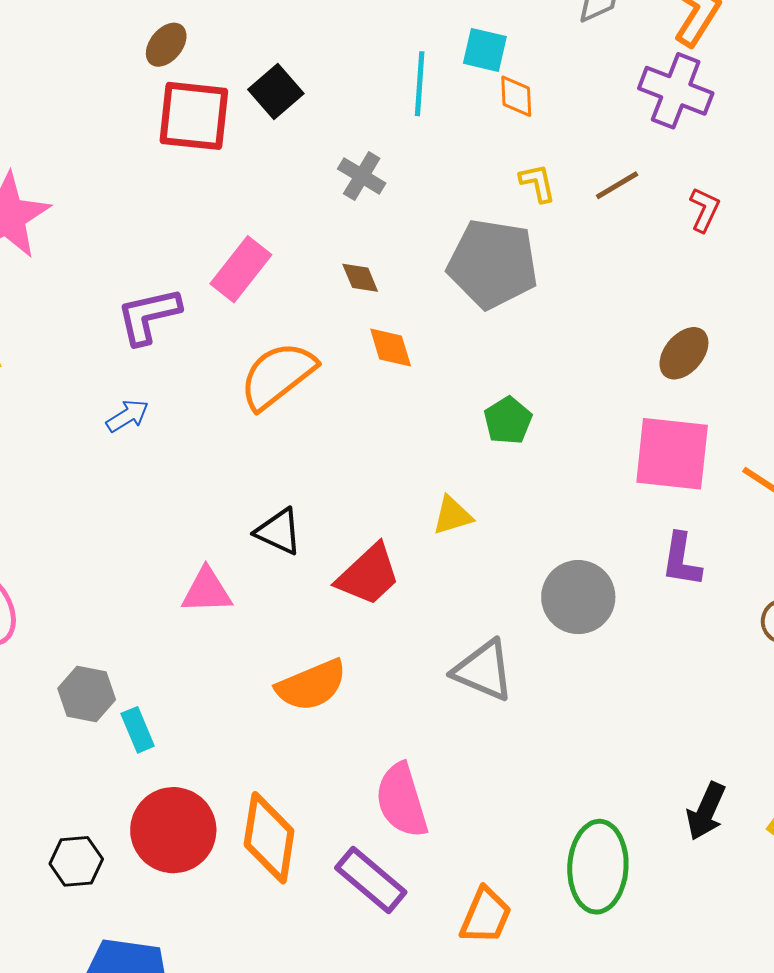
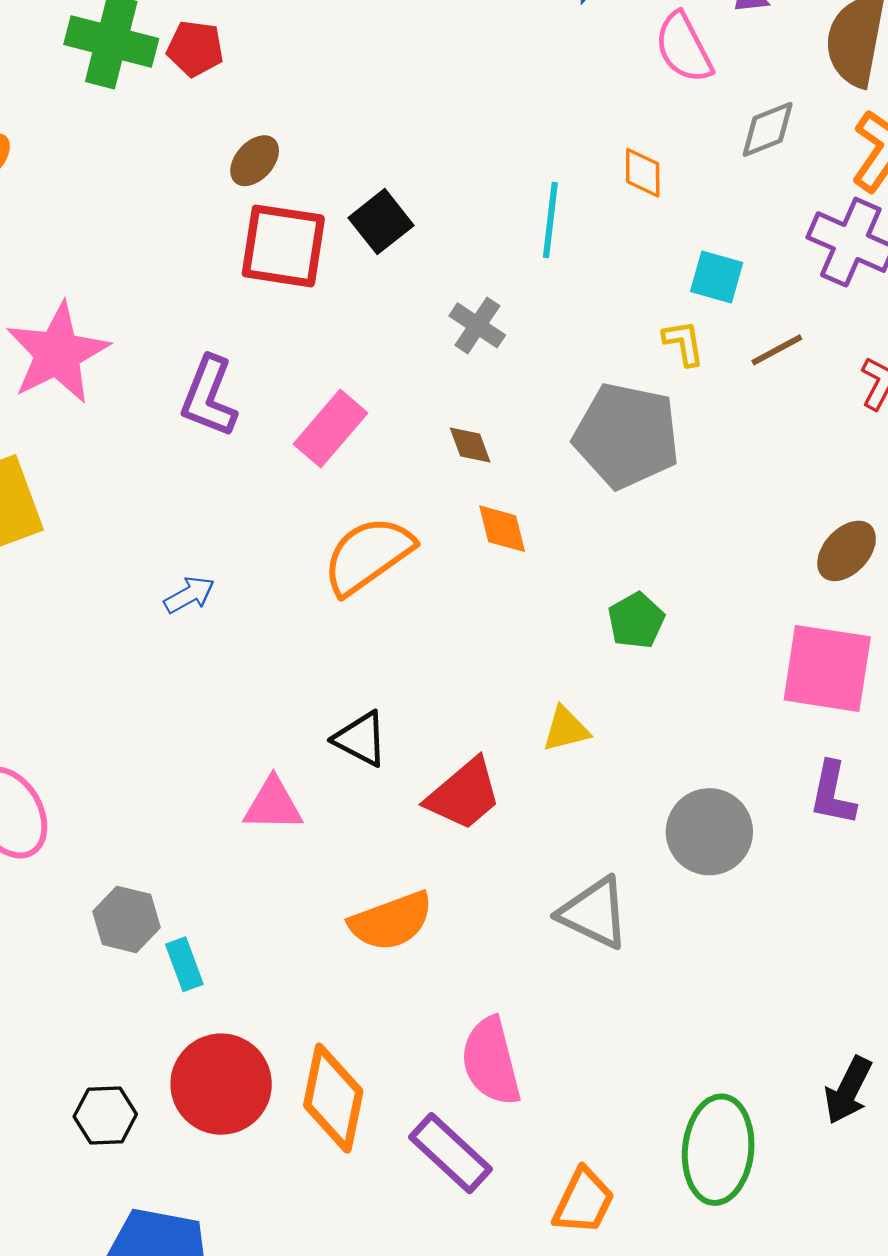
cyan square: (485, 50) -> (717, 277), moved
orange diamond: (516, 96) -> (643, 173), moved
purple L-shape: (149, 316) -> (209, 397), moved, turned -58

